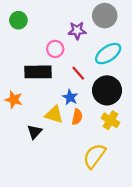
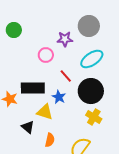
black rectangle: (38, 72) -> (33, 88), moved
orange semicircle: (77, 117) -> (50, 140), moved
black triangle: (35, 132) -> (28, 127), turned -32

